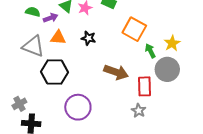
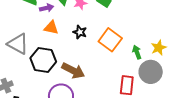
orange square: (134, 29) -> (110, 40), moved
gray triangle: (33, 46) -> (18, 44), moved
brown arrow: (116, 72) -> (73, 71), moved

